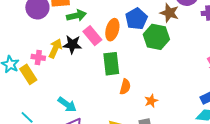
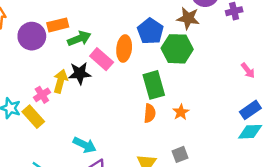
pink cross: (38, 57) -> (42, 95), turned -32
green rectangle: (111, 64) -> (154, 85), moved
orange star: (151, 101) -> (181, 112), moved

